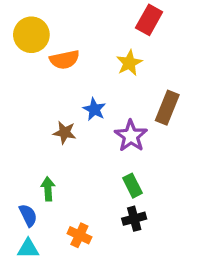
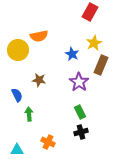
yellow circle: (31, 35) -> (18, 50), moved
yellow star: (129, 63) -> (94, 43), moved
blue star: (94, 109) -> (72, 54), moved
blue semicircle: (28, 215) -> (17, 95), moved

